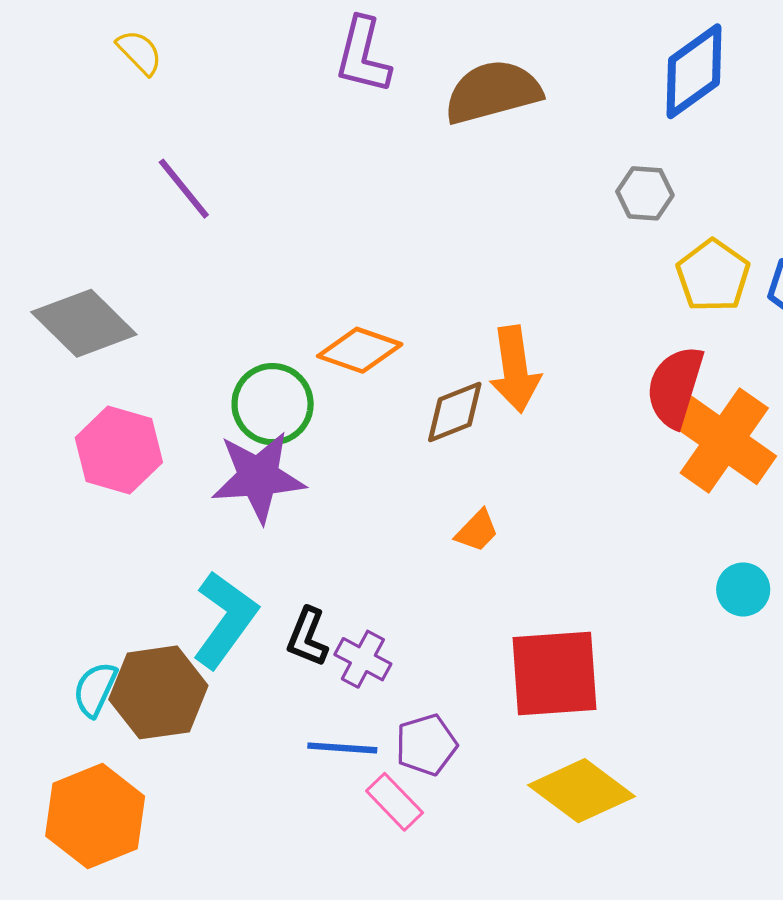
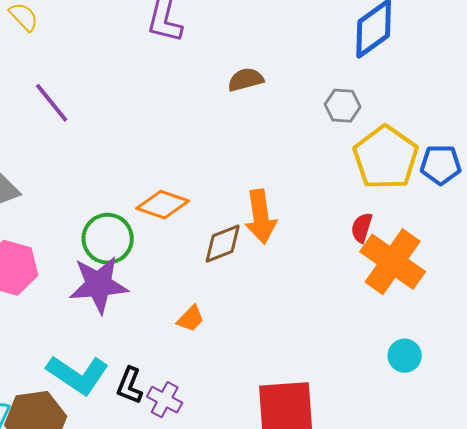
brown semicircle: (493, 92) -> (246, 80), moved, size x0.6
yellow pentagon: (713, 276) -> (386, 158), size x1.4
red semicircle: (675, 387) -> (362, 228), size x0.6
orange trapezoid: (477, 531) -> (191, 319), moved
cyan L-shape: (225, 620) -> (78, 375), turned 88

